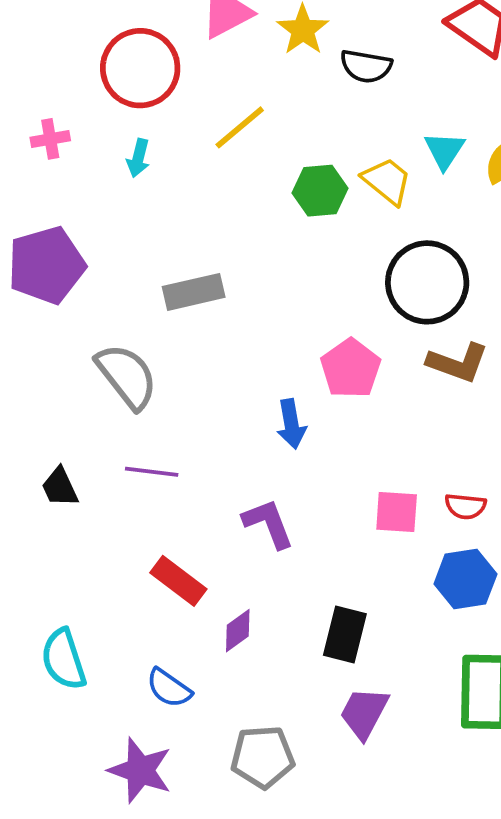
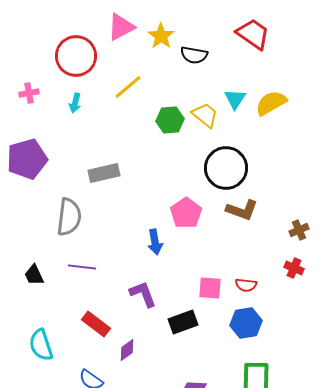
gray semicircle: (127, 376) -> (69, 217), turned 45
black rectangle: (345, 634) -> (183, 322), moved, turned 56
cyan semicircle: (64, 659) -> (41, 345), moved

